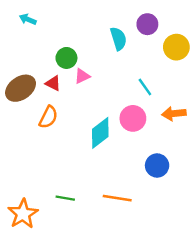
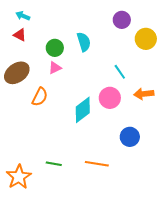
cyan semicircle: (118, 39) -> (84, 42), moved
pink triangle: (82, 76) -> (55, 68), moved
red triangle: (53, 83) -> (20, 35), moved

